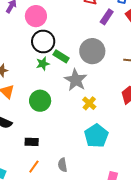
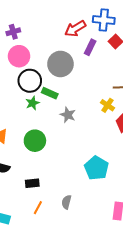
gray circle: (92, 51) -> (60, 64), moved
gray star: (76, 80) -> (68, 115), size x0.7
yellow cross: (89, 103) -> (108, 105), moved
gray semicircle: (63, 165) -> (66, 202), turned 32

